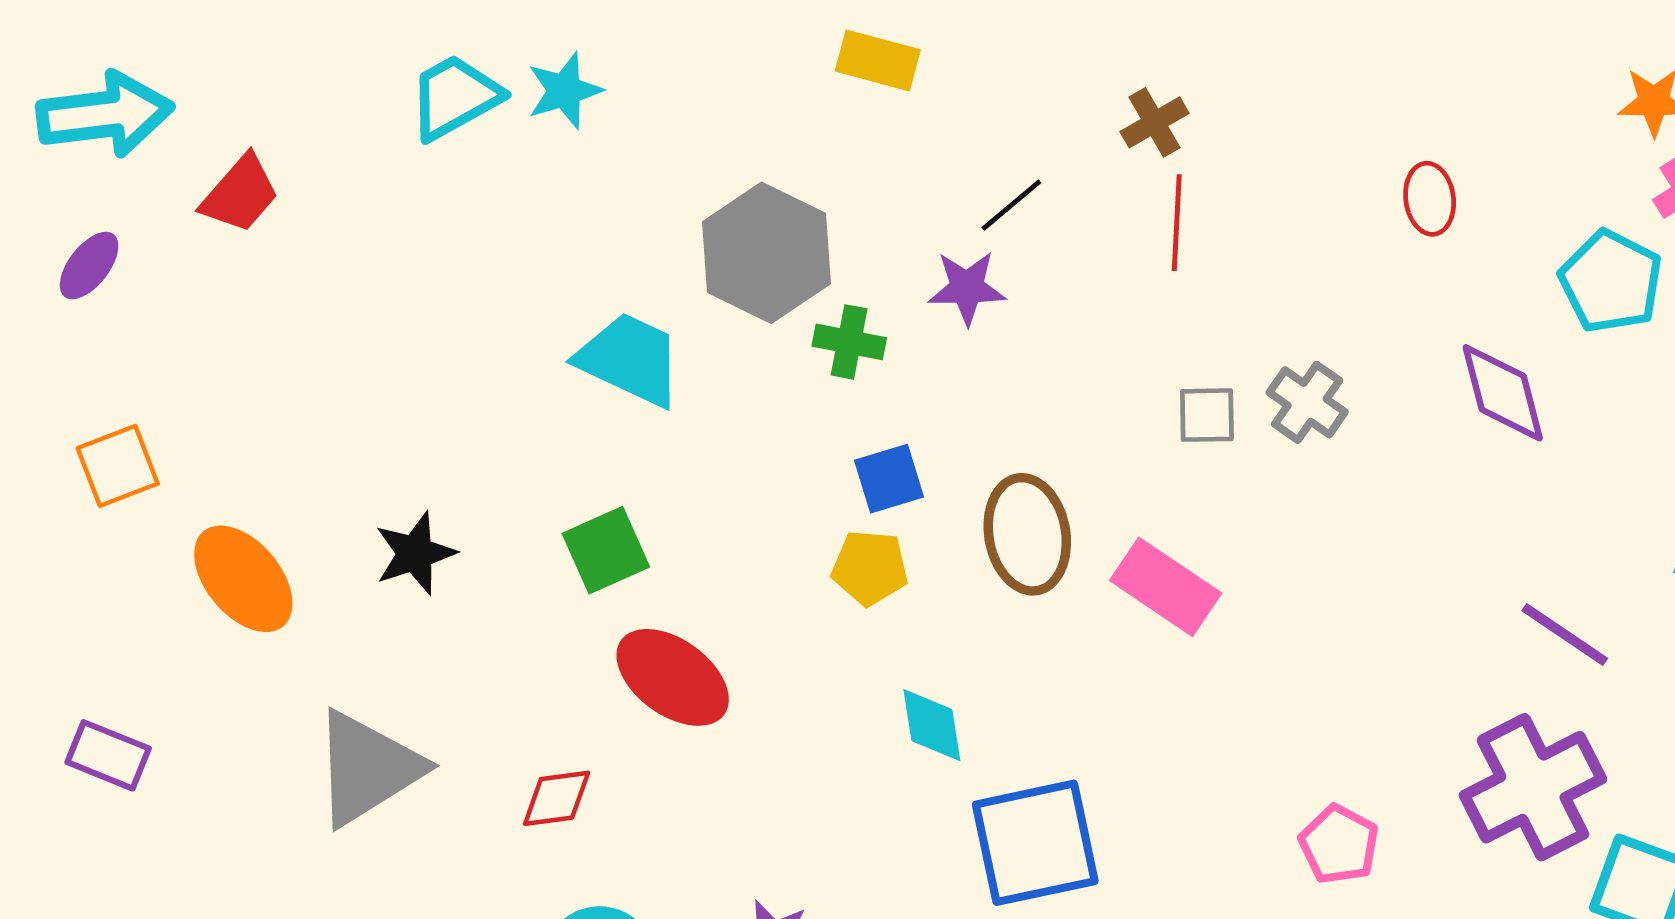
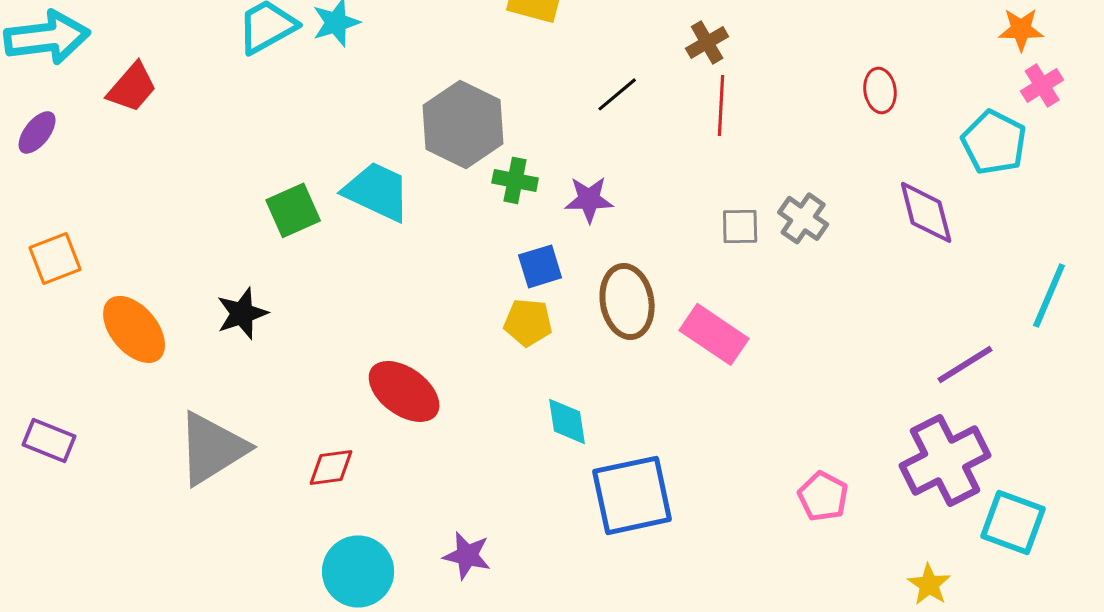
purple star: (967, 288) -> (589, 199), moved
green square: (606, 550) -> (293, 210), moved
purple line: (1565, 634) -> (965, 364), turned -66

